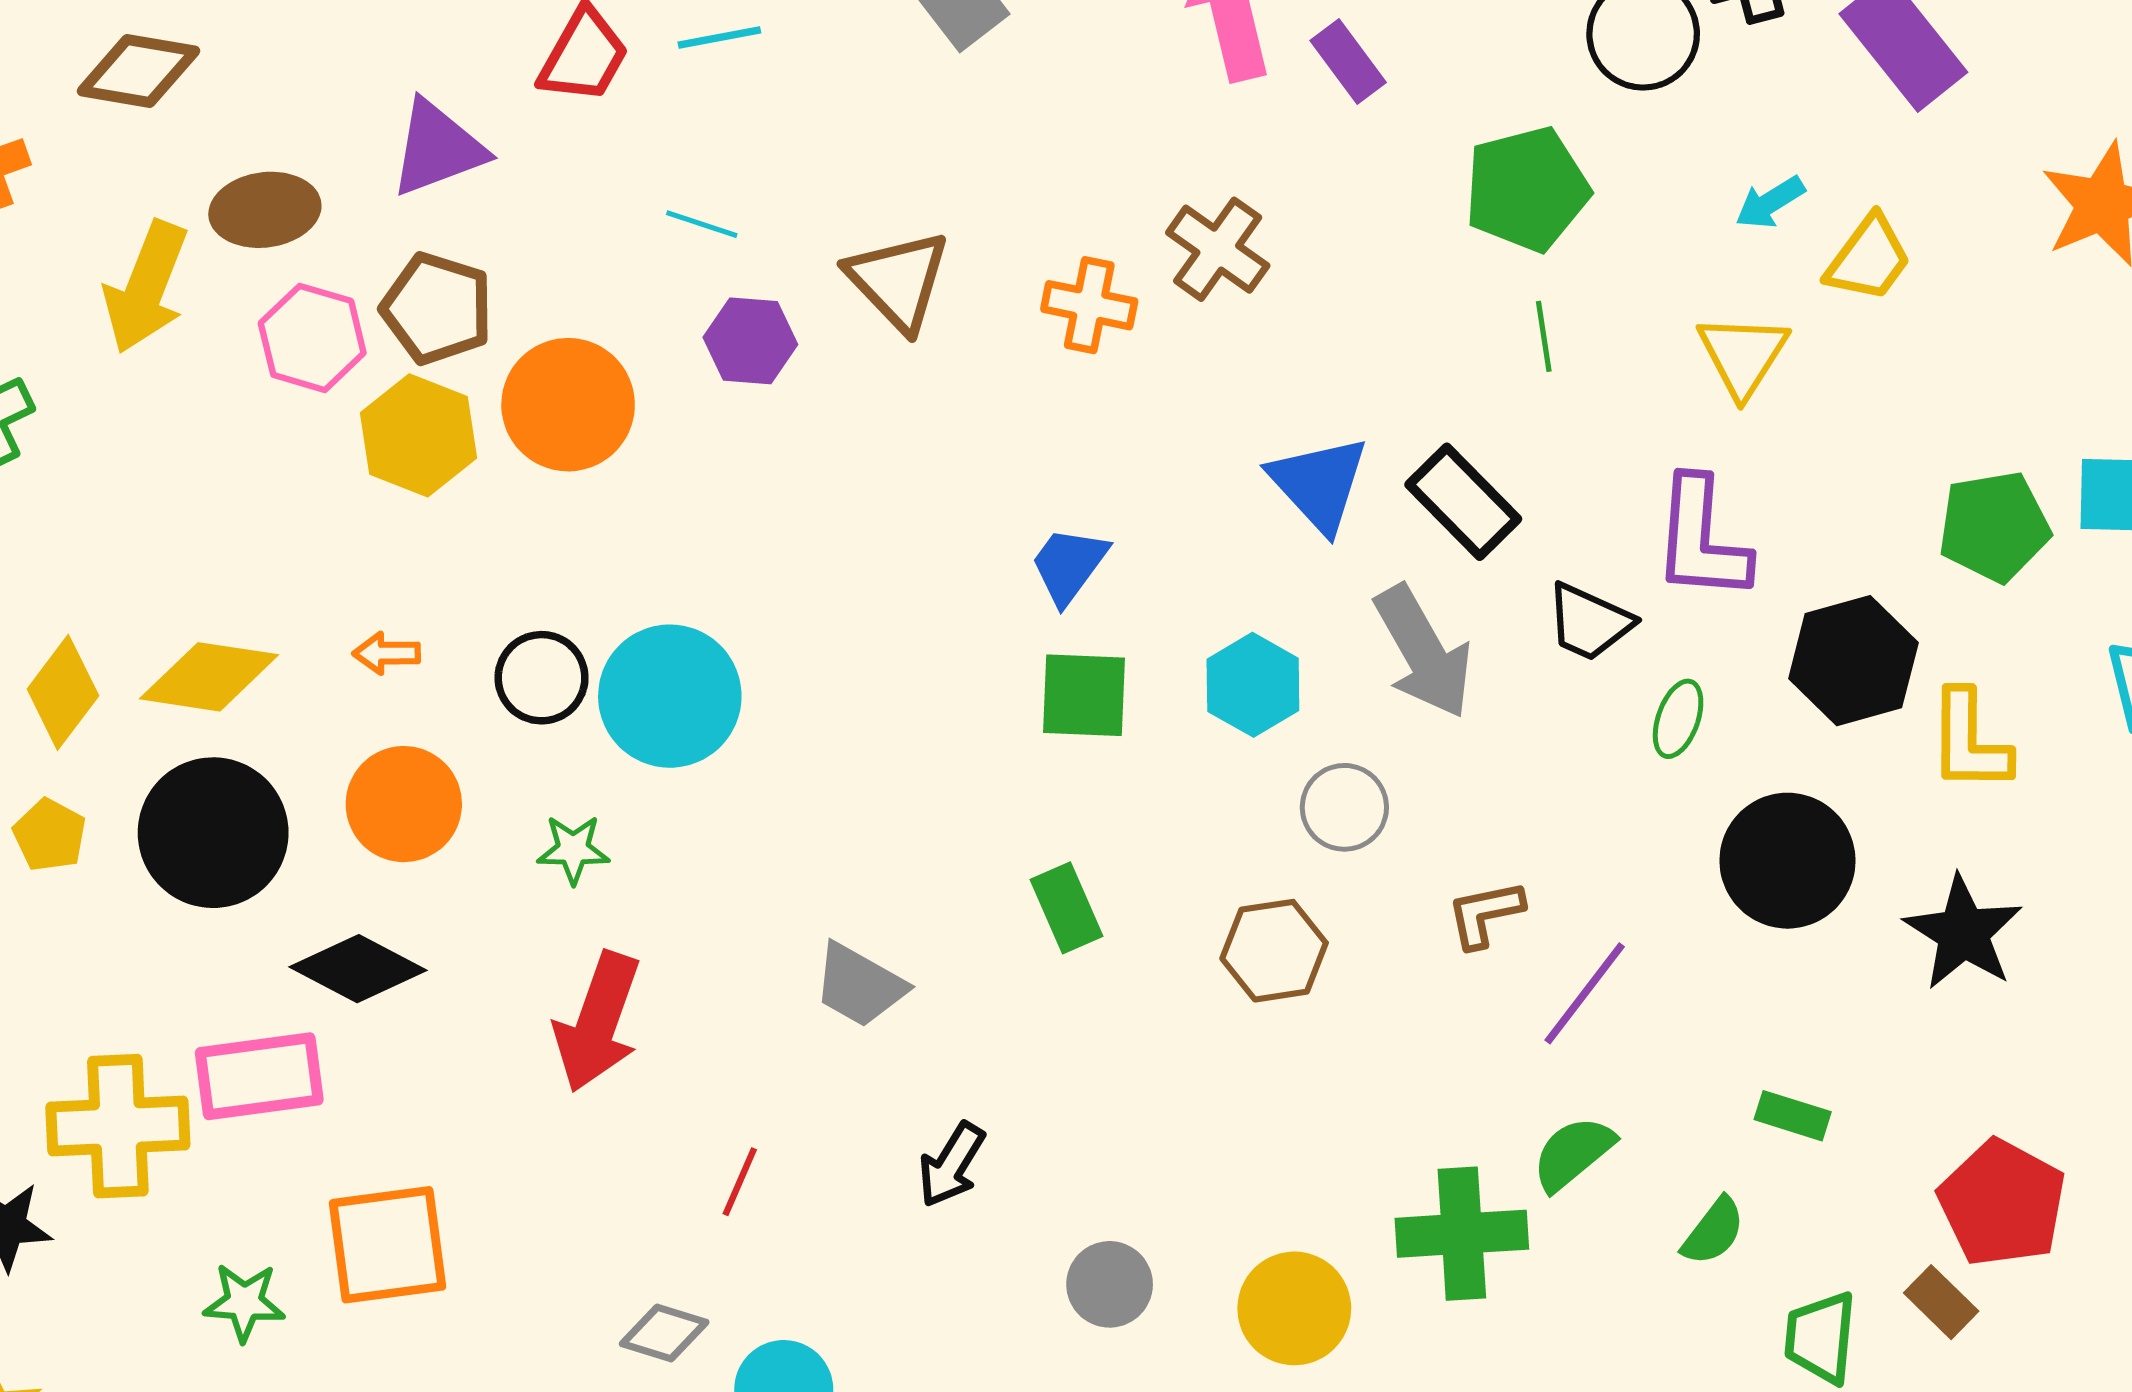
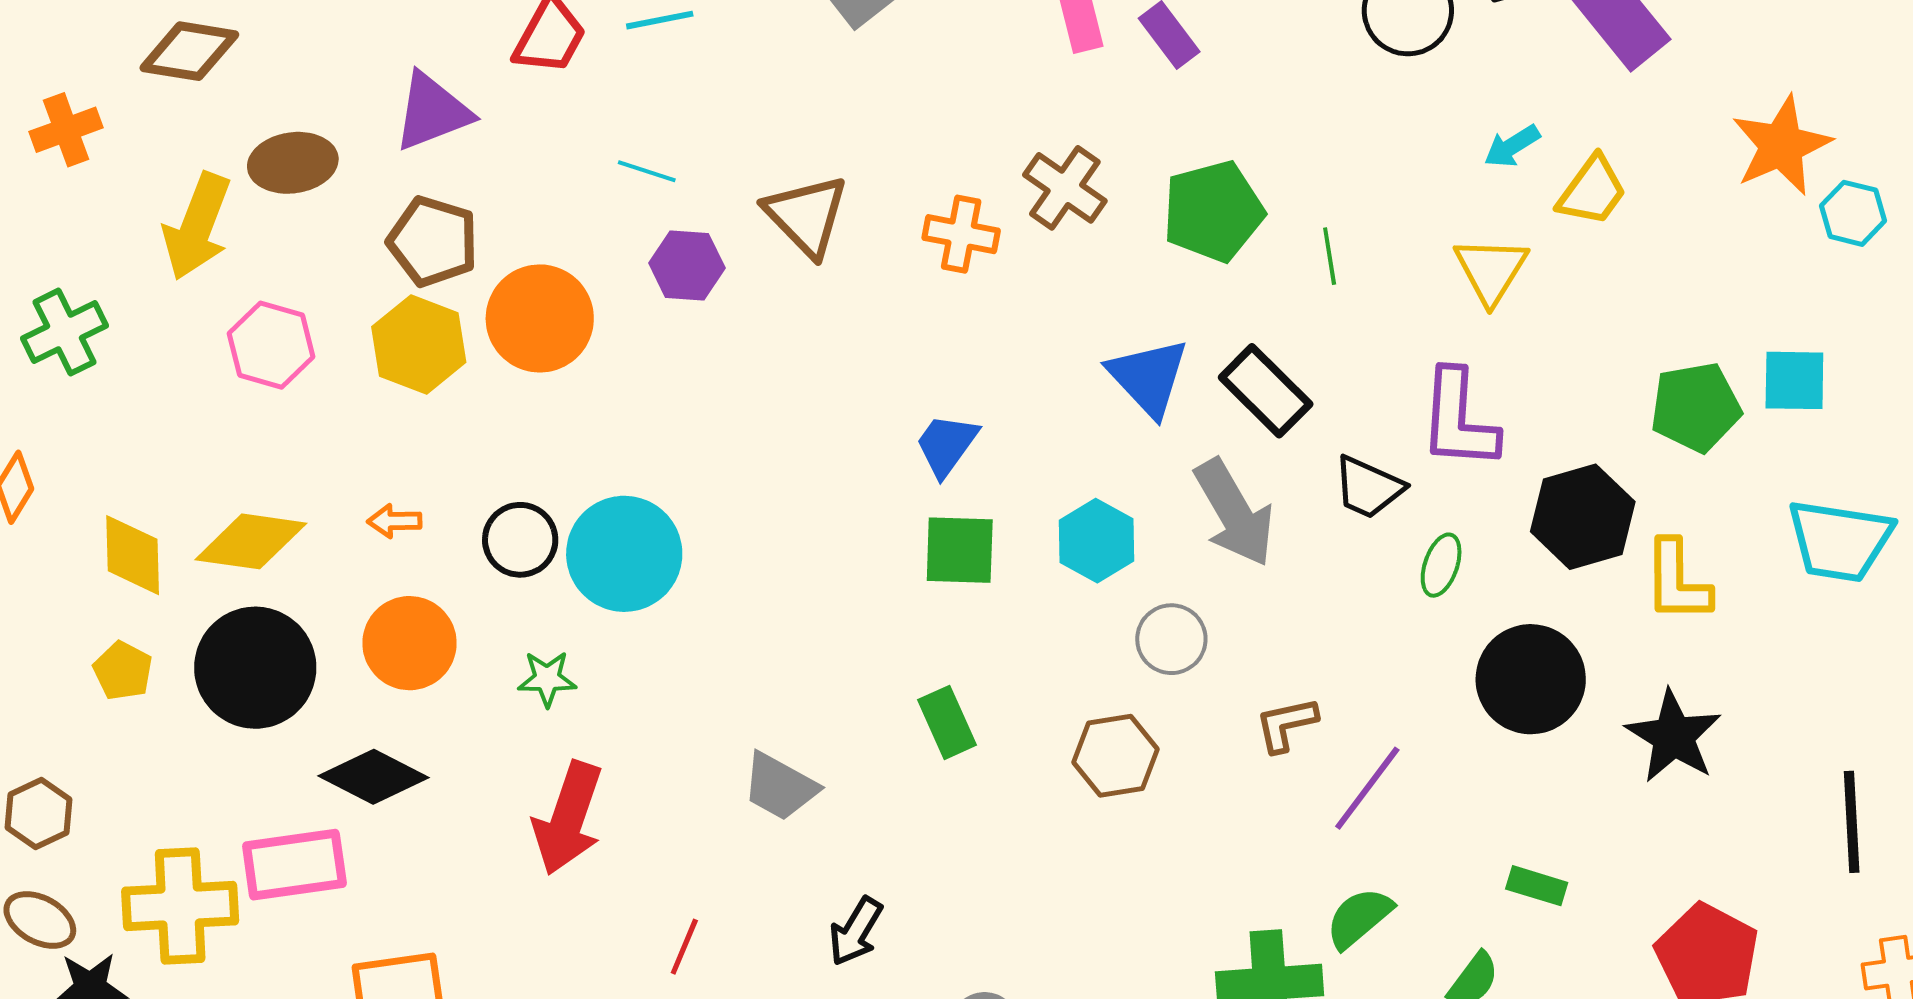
green pentagon: (1527, 189) -> (1213, 211), moved
pink hexagon: (312, 338) -> (271, 345), moved
yellow diamond: (63, 692) -> (133, 555), turned -38

